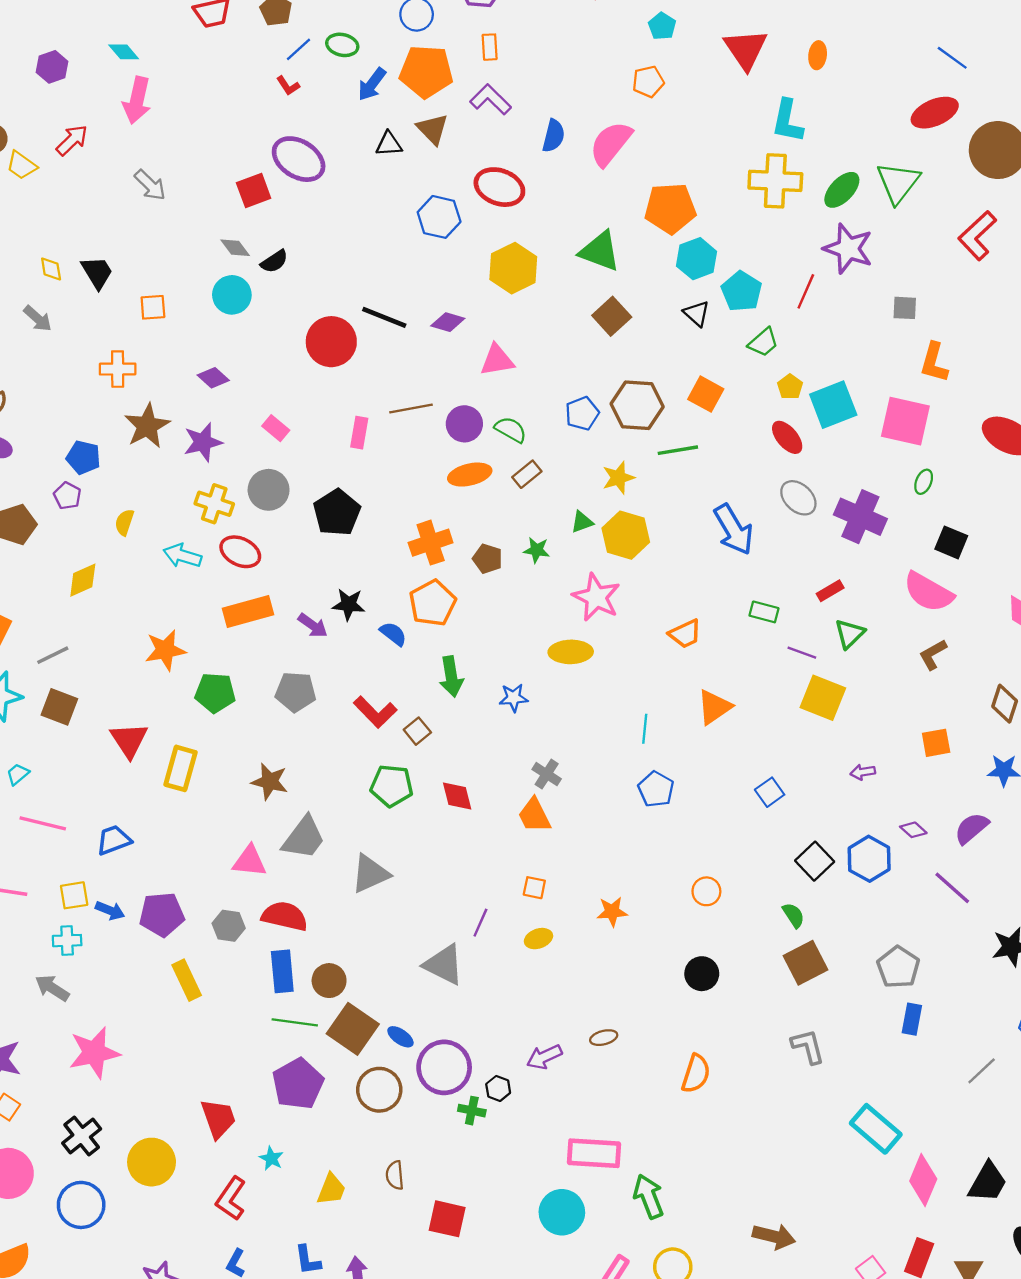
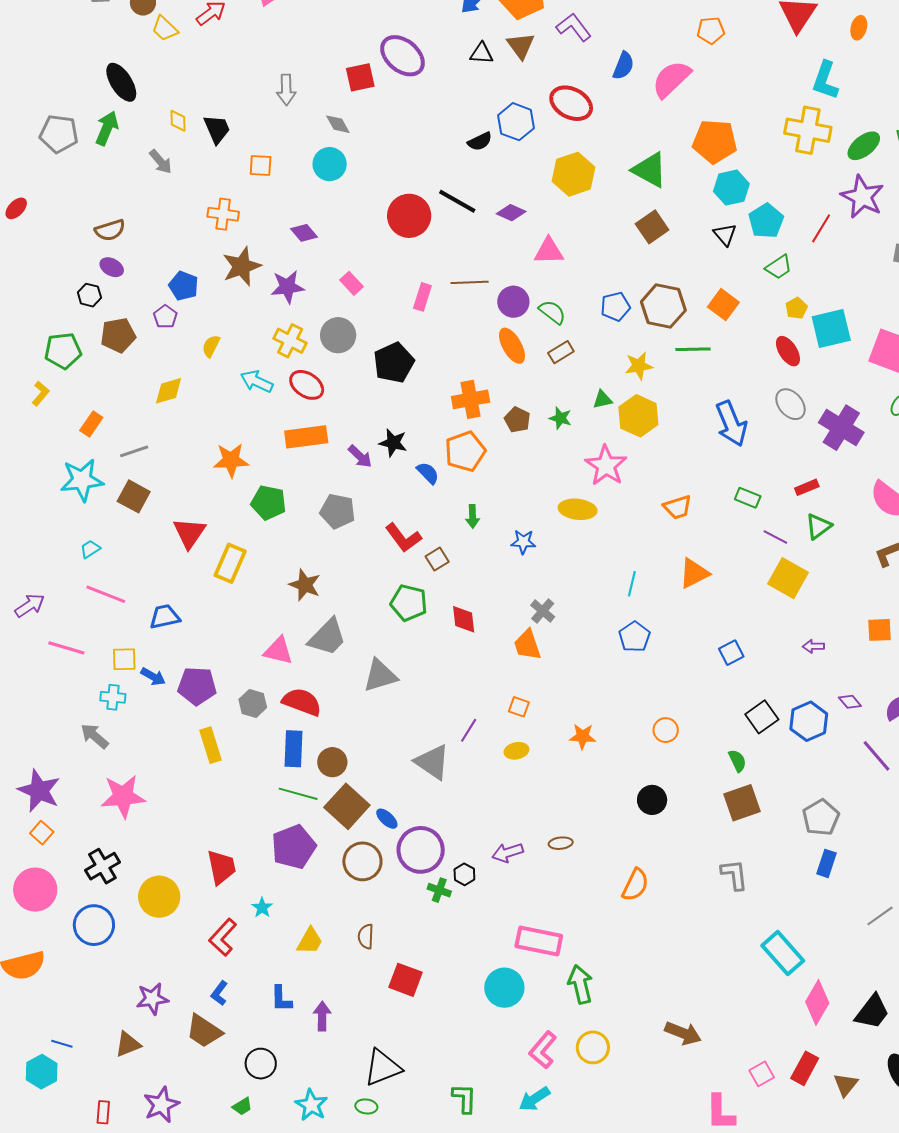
gray arrow: (150, 185) -> (286, 90), moved, turned 36
black semicircle: (274, 261) -> (480, 141), moved
orange ellipse: (470, 475) -> (512, 346), turned 66
green arrow: (451, 677) -> (473, 516), size x0.7

